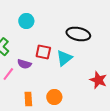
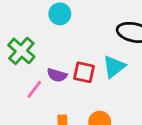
red square: (43, 52) -> (84, 72), moved

